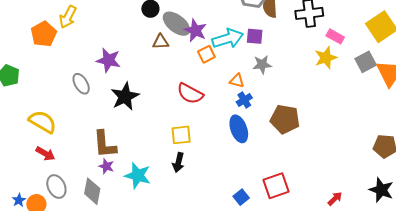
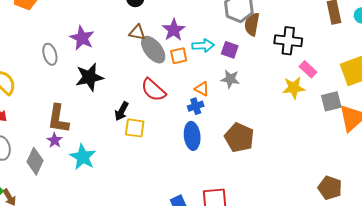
gray ellipse: (176, 24) -> (153, 50), moved
cyan arrow: (228, 39) -> (203, 46), size x0.7
blue cross: (244, 100) -> (196, 106), moved
black arrow: (178, 162) -> (122, 111), moved

